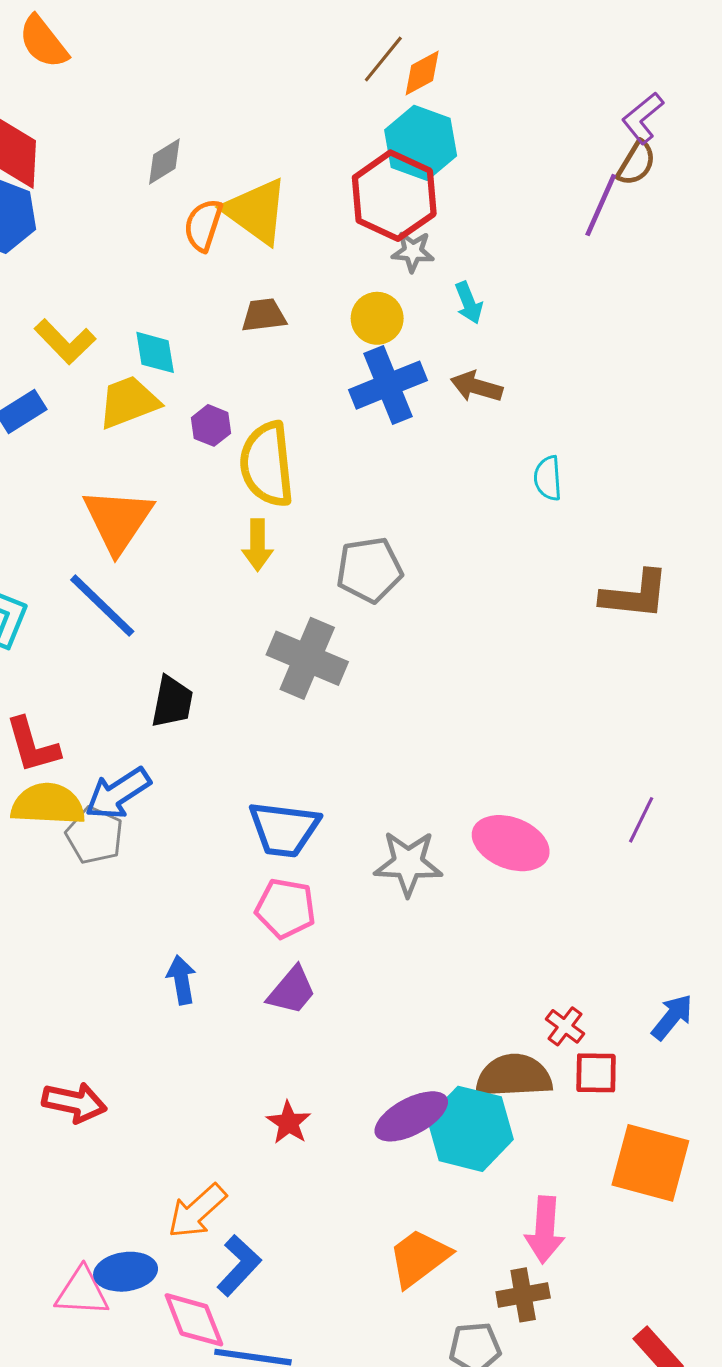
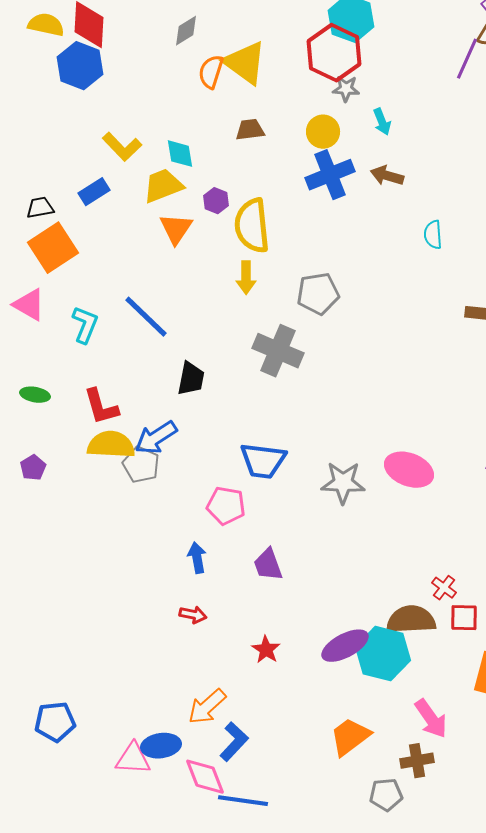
orange triangle: (118, 520) -> (176, 229), moved, size x0.7
pink pentagon: (286, 908) -> (226, 506), moved
purple trapezoid: (292, 991) -> (268, 565), turned 120
red arrow: (74, 1102) -> (193, 615), moved, size x0.7
pink arrow: (545, 1230) -> (431, 719), turned -39

